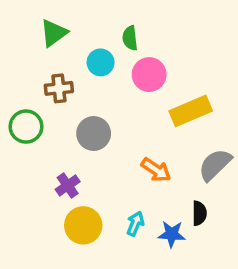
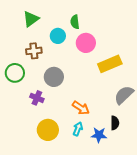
orange arrow: (156, 170) -> (81, 108), moved
purple cross: (68, 186) -> (37, 98), moved, turned -32

